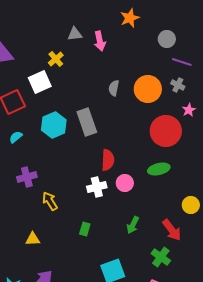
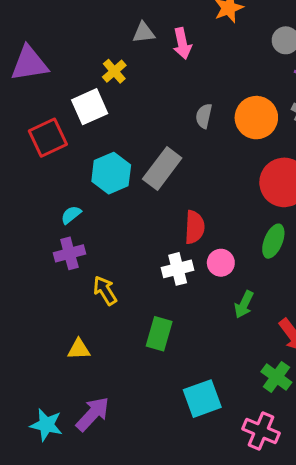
gray rectangle: (87, 122) -> (162, 169), turned 56
cyan semicircle: (16, 137) -> (71, 215), moved
green ellipse: (159, 169) -> (273, 241), turned -55
green arrow: (133, 225) -> (244, 304), moved
green rectangle: (85, 229) -> (159, 334), size x1.5

